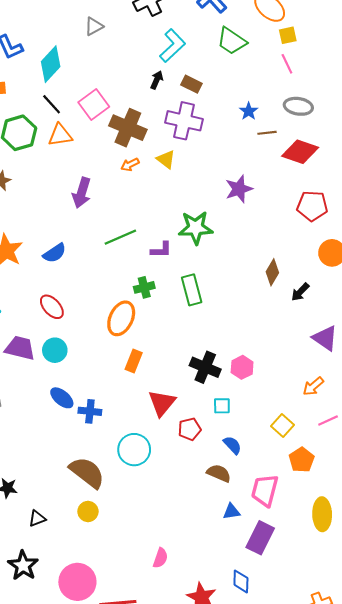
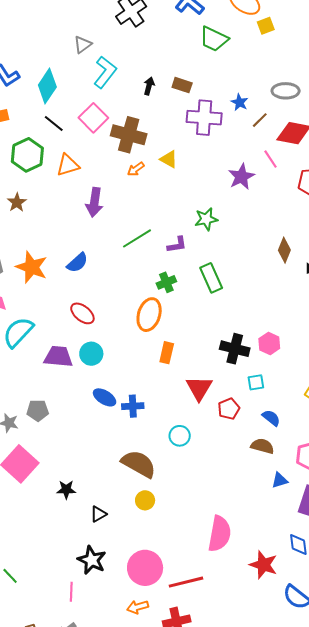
cyan L-shape: (173, 46) -> (105, 72), moved
pink line: (287, 64) -> (271, 159), moved
purple cross: (184, 121) -> (204, 118), moved
brown line: (267, 133) -> (260, 120), turned -30
orange triangle: (60, 135) -> (68, 165), moved
green star: (196, 228) -> (206, 219), size x0.7
cyan circle: (134, 450) -> (180, 436), size x0.7
pink semicircle: (160, 558) -> (220, 534), size x1.8

